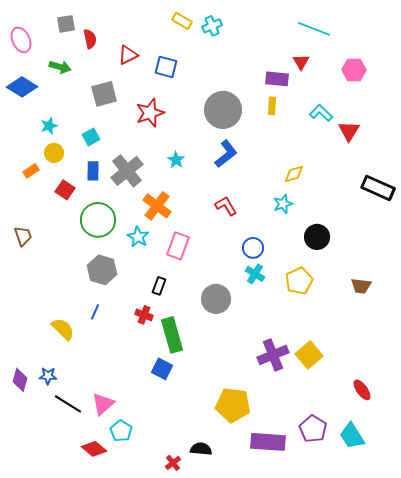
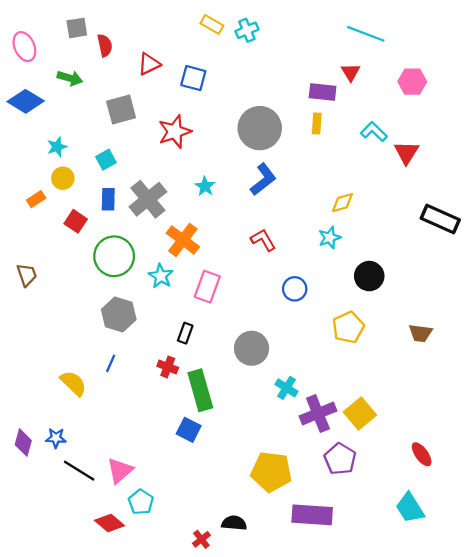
cyan cross: (255, 274) -> (286, 388), moved
purple pentagon: (313, 429) -> (340, 459), moved

